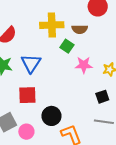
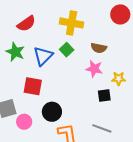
brown semicircle: (80, 29) -> (99, 48), moved
green square: (67, 46) -> (67, 50), moved
black square: (102, 97) -> (104, 96), moved

